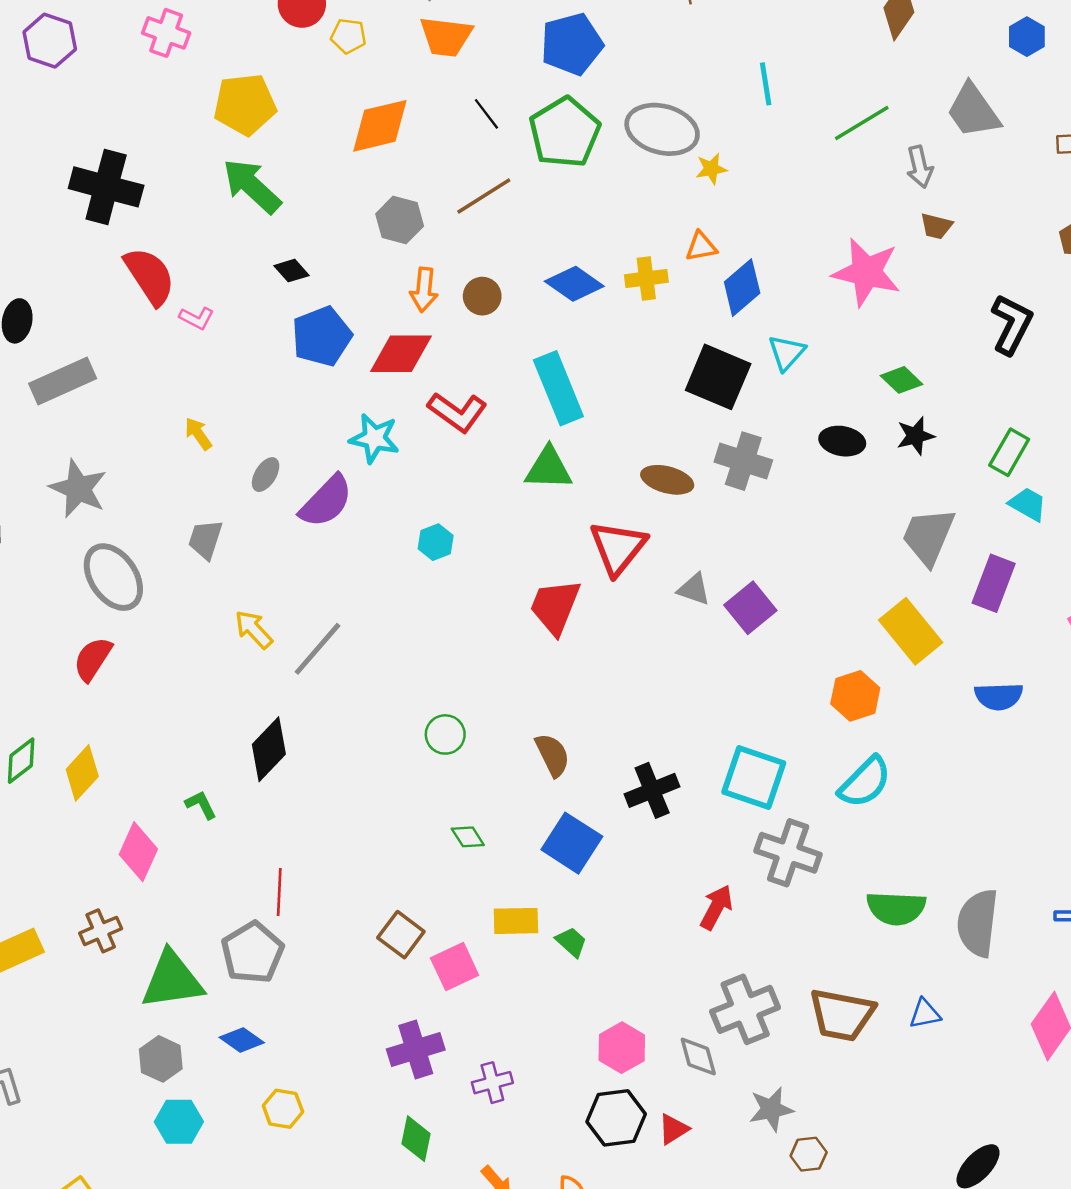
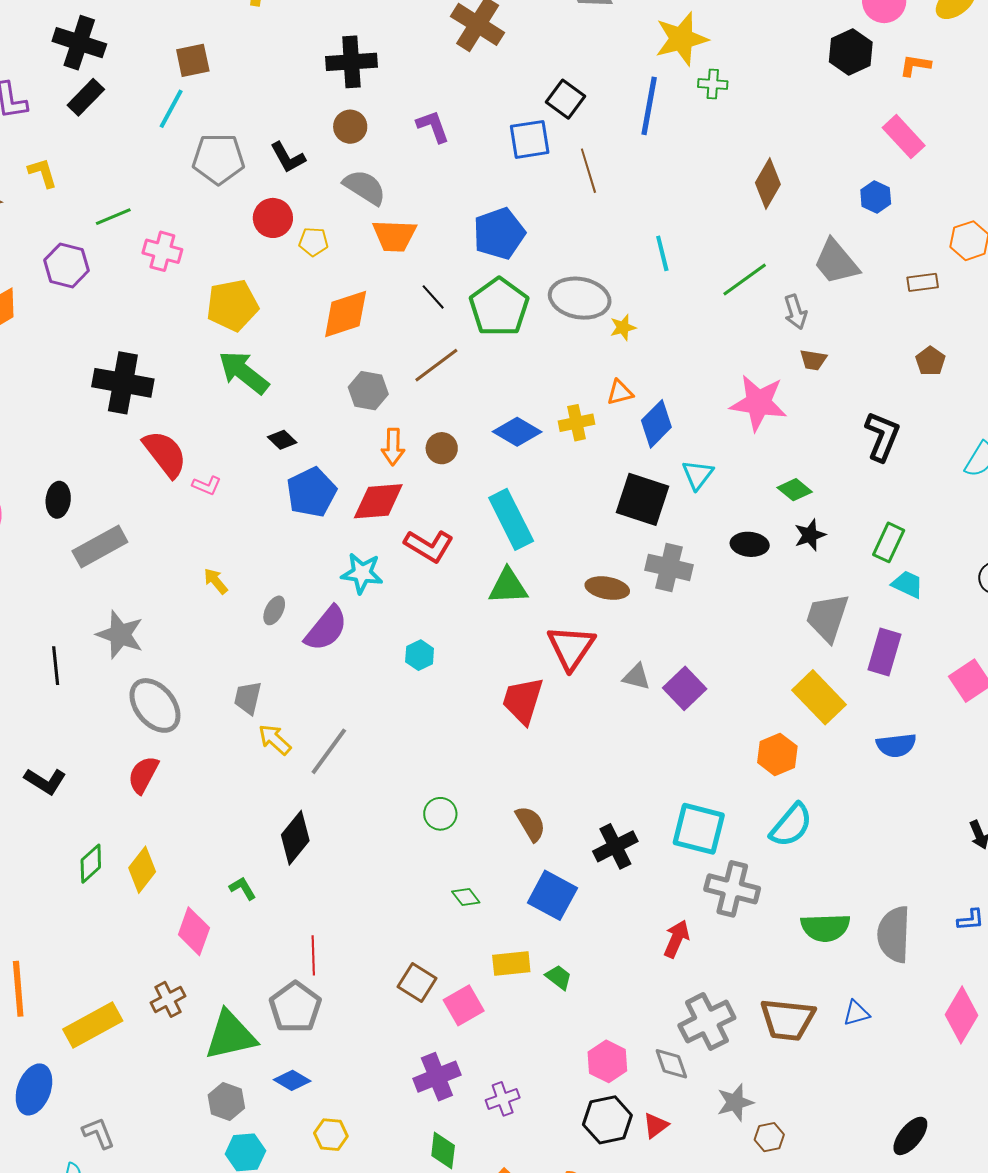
gray trapezoid: (205, 539) -> (248, 698), moved

